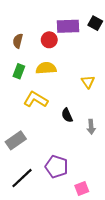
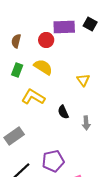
yellow semicircle: (46, 68) -> (43, 67), turned 36
purple pentagon: (57, 167) -> (53, 161), turned -30

